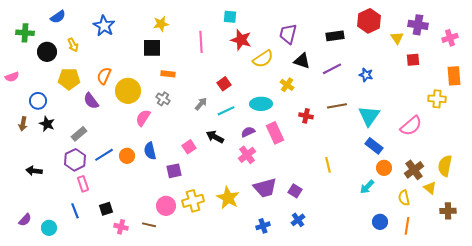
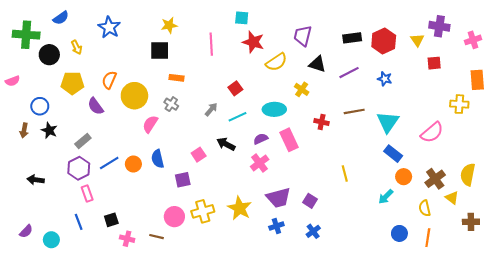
red hexagon: (369, 21) -> (384, 41), moved
green cross: (25, 33) -> (26, 35), size x1.4
blue cross: (263, 226) -> (276, 226), moved

